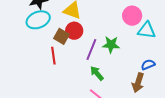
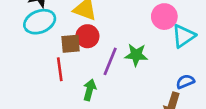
cyan triangle: (147, 30) -> (184, 36), turned -42
brown square: (62, 36) -> (71, 44), turned -35
green arrow: (97, 73) -> (90, 90), moved, turned 56

